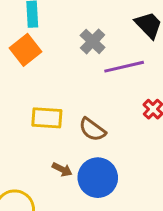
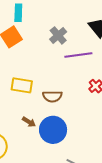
brown semicircle: (92, 130) -> (52, 96), turned -42

